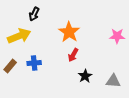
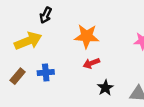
orange star: (69, 32) -> (87, 36), turned -30
red arrow: (73, 55) -> (91, 63), turned 40

